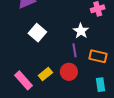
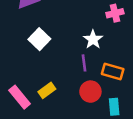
red circle: (69, 72) -> (90, 92), moved

